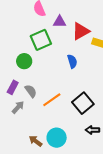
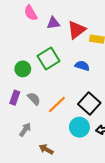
green square: (41, 40) -> (48, 58), moved
blue semicircle: (72, 61) -> (82, 66), moved, turned -48
gray arrow: (18, 107) -> (25, 130), moved
cyan circle: (57, 138) -> (79, 127), moved

